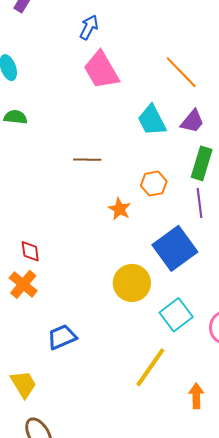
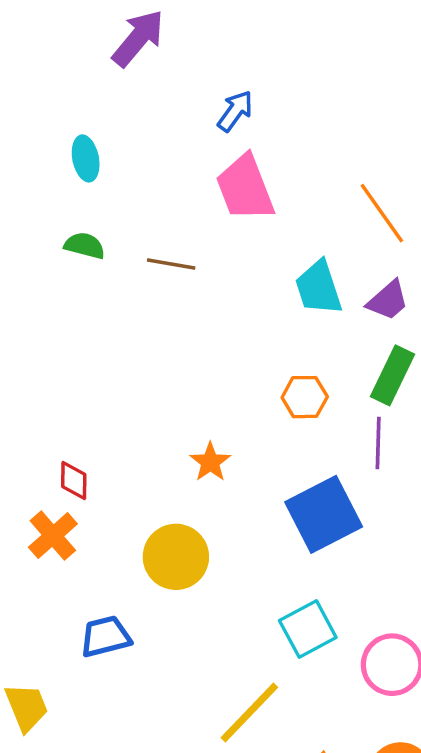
brown line: (87, 160) -> (171, 264), moved
orange star: (120, 209) -> (210, 462), moved
yellow circle: (132, 283) -> (176, 557), moved

